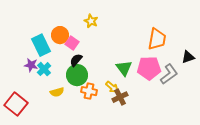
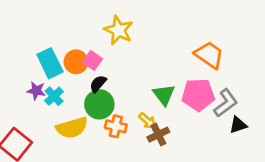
yellow star: (91, 21) -> (119, 30), size x1.5
orange circle: (60, 35) -> (76, 62), moved
orange trapezoid: (157, 39) -> (209, 55), turned -65
black triangle: (188, 57) -> (238, 125), moved
yellow semicircle: (57, 92) -> (72, 128), size x1.6

